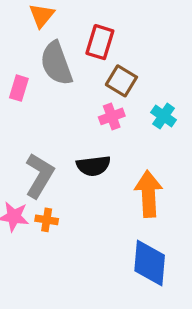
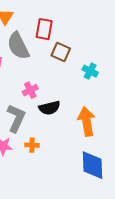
pink cross: (112, 116) -> (30, 90), moved
orange cross: (47, 220) -> (32, 145), moved

